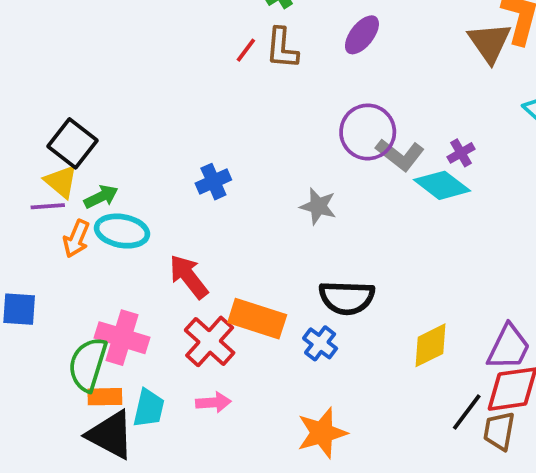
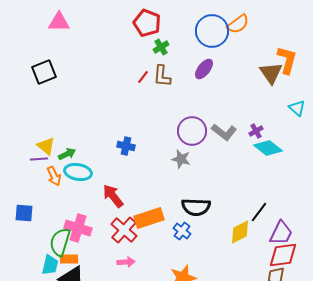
purple circle: (368, 132) -> (192, 131), moved
black square: (72, 143) -> (44, 72), moved, turned 30
blue cross: (213, 182) -> (126, 146), turned 36
cyan diamond: (442, 185) -> (268, 148), moved
orange arrow: (76, 239) -> (54, 176), turned -48
orange rectangle: (257, 319) -> (149, 218), turned -36
cyan trapezoid: (149, 408) -> (50, 265), moved
black line: (467, 412) -> (259, 212), moved

